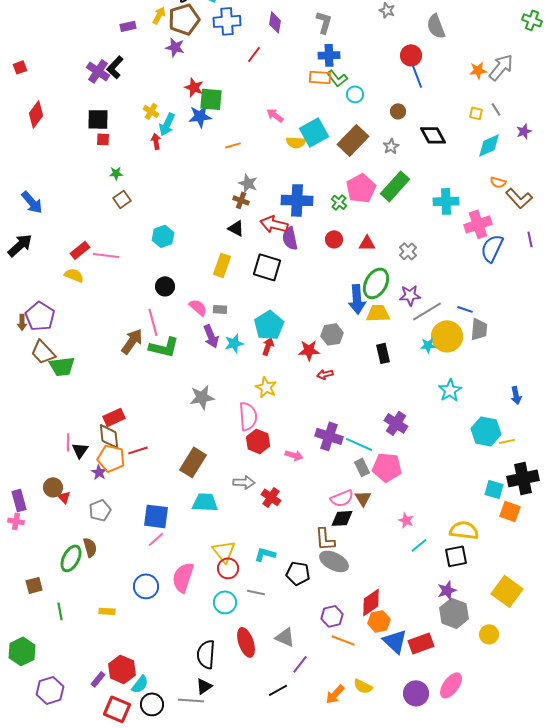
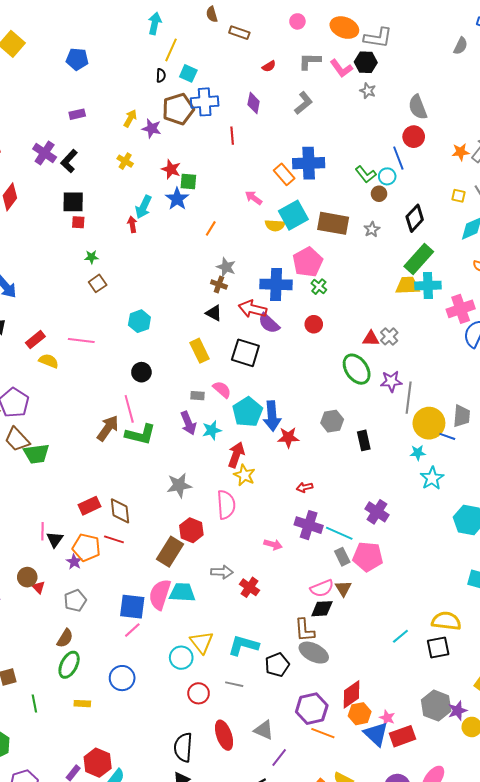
yellow arrow: (159, 15) -> (130, 118), moved
brown pentagon: (184, 19) -> (178, 109), moved
gray L-shape: (324, 22) -> (304, 103), turned 35
purple rectangle: (128, 26) -> (77, 114), moved
red line: (254, 54) -> (232, 136), turned -42
blue cross: (329, 55) -> (309, 163), moved, size x1.4
red circle: (411, 55) -> (414, 137), moved
black L-shape: (115, 67) -> (69, 161), moved
purple cross: (98, 71) -> (45, 153), moved
orange rectangle: (320, 77) -> (284, 174), moved, turned 45
green L-shape: (337, 78) -> (366, 174), moved
cyan circle: (355, 94) -> (387, 176), moved
green square: (211, 99) -> (188, 181), size x0.7
yellow cross: (151, 111) -> (125, 161), moved
blue star: (200, 116) -> (177, 199), turned -30
black diamond: (433, 135) -> (415, 218), turned 72
brown rectangle: (353, 140) -> (333, 223), turned 56
orange line: (233, 145) -> (211, 228), turned -42
green rectangle: (395, 186) -> (419, 259), moved
pink pentagon: (361, 188) -> (308, 262), moved
purple semicircle: (290, 238) -> (269, 323), turned -35
red triangle: (367, 243) -> (371, 339), moved
red rectangle: (80, 250) -> (35, 340), moved
yellow rectangle: (222, 265) -> (200, 351), turned -45
green ellipse: (376, 283) -> (357, 369), turned -64
blue arrow: (357, 299) -> (272, 416), moved
pink semicircle: (198, 307) -> (222, 389), moved
blue line: (465, 309) -> (447, 436), moved
gray line: (427, 311) -> (409, 398), turned -52
yellow trapezoid: (378, 313) -> (408, 285), moved
gray hexagon: (332, 334) -> (332, 421), moved
cyan star: (428, 345) -> (418, 453), moved
red arrow: (268, 346) -> (236, 455), moved, size x1.4
red arrow: (325, 374) -> (305, 487), moved
brown diamond: (109, 436) -> (120, 511), moved
red hexagon: (258, 441) -> (191, 530), moved
red line: (138, 450) -> (114, 539), turned 36
pink star: (406, 520) -> (387, 718), moved
brown semicircle: (90, 547) -> (65, 638), turned 48
cyan L-shape: (265, 554) -> (243, 645), size x1.4
green ellipse: (71, 558) -> (69, 665), moved
red circle: (228, 568) -> (199, 693), moved
black pentagon: (298, 573) -> (277, 665), turned -30
pink semicircle: (183, 577) -> (160, 594), moved
purple star: (447, 590) -> (458, 711), moved
cyan circle: (225, 602) -> (181, 658), moved
purple hexagon: (332, 616) -> (312, 709), size x1.4

